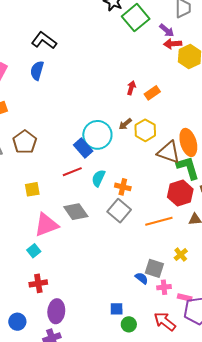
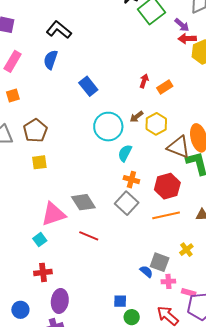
blue rectangle: (83, 148) -> (88, 86), moved
red line: (72, 172) -> (89, 236), moved, turned 42
cyan semicircle: (98, 178) -> (125, 153), moved
yellow square: (32, 189) -> (39, 162), moved
red hexagon: (180, 193) -> (167, 186), moved

